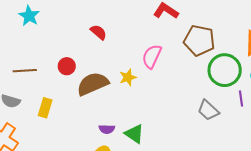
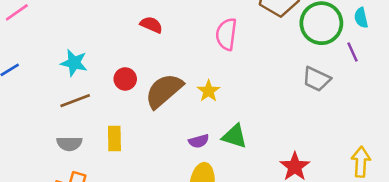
cyan star: (29, 16) -> (74, 63), moved
yellow star: (128, 77) -> (208, 91), moved

